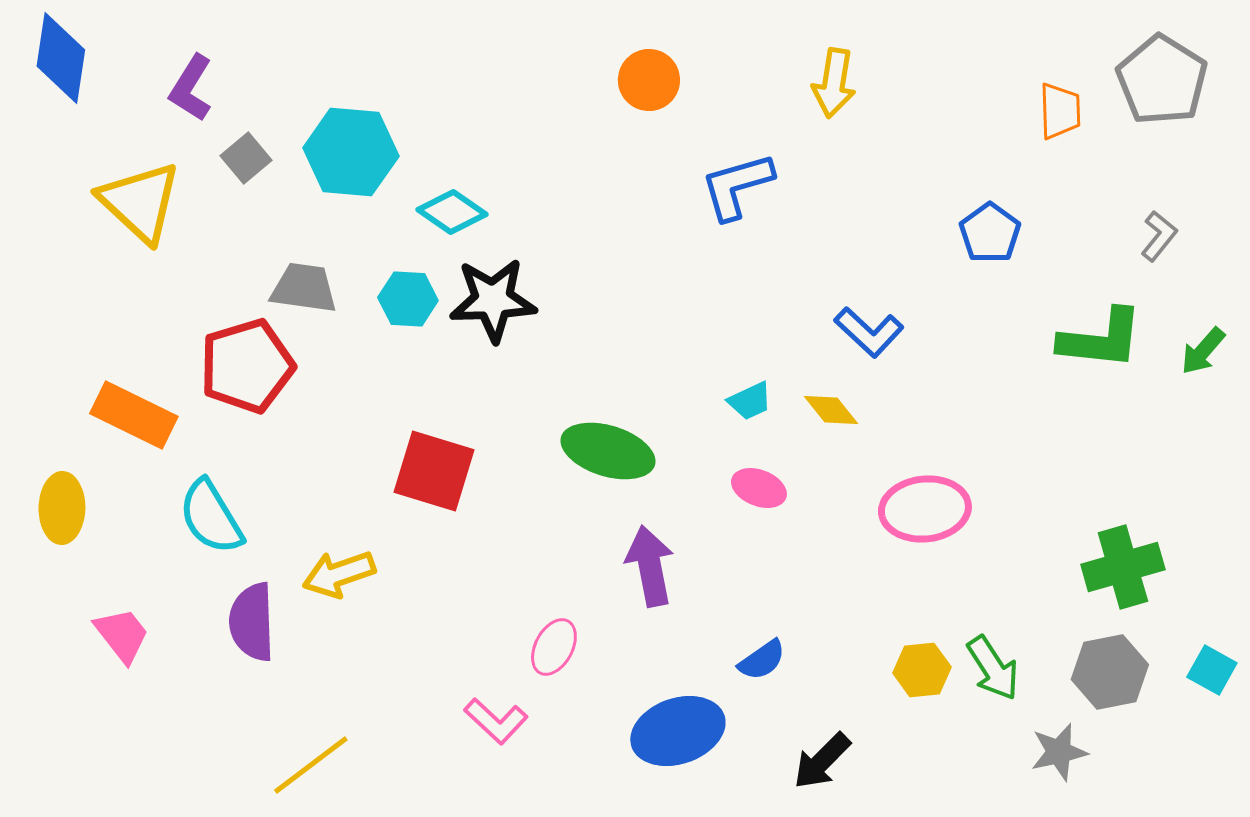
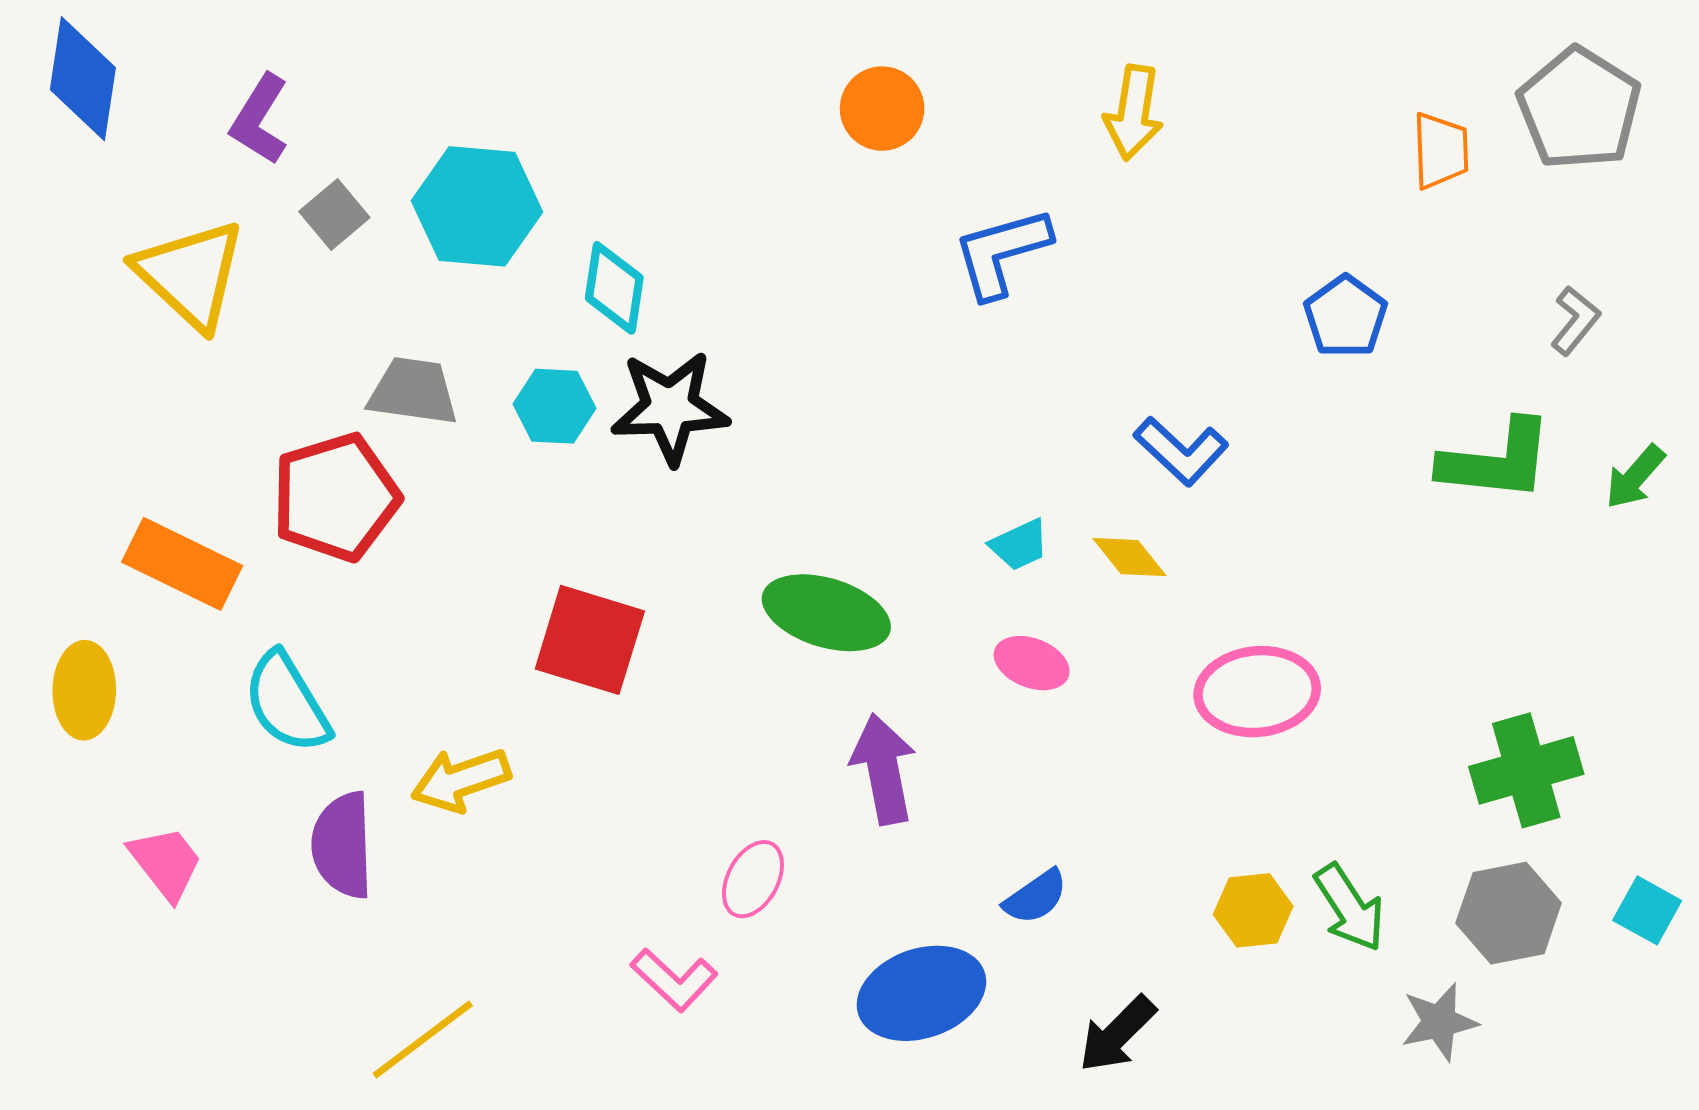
cyan diamond: (452, 212) -> (614, 288), turned 64

